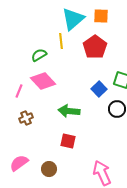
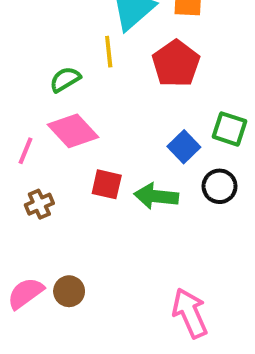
green arrow: (69, 111) -> (156, 196), moved
red square: (68, 141) -> (107, 184), moved
brown circle: (49, 169) -> (69, 291), moved

